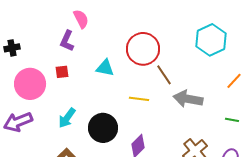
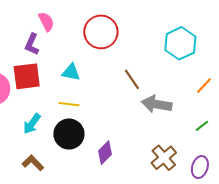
red circle: (143, 49) -> (101, 32), moved
red square: (62, 72) -> (27, 76), size x2.0
yellow line: (139, 99) -> (69, 104), moved
green line: (232, 120) -> (202, 126), turned -48

